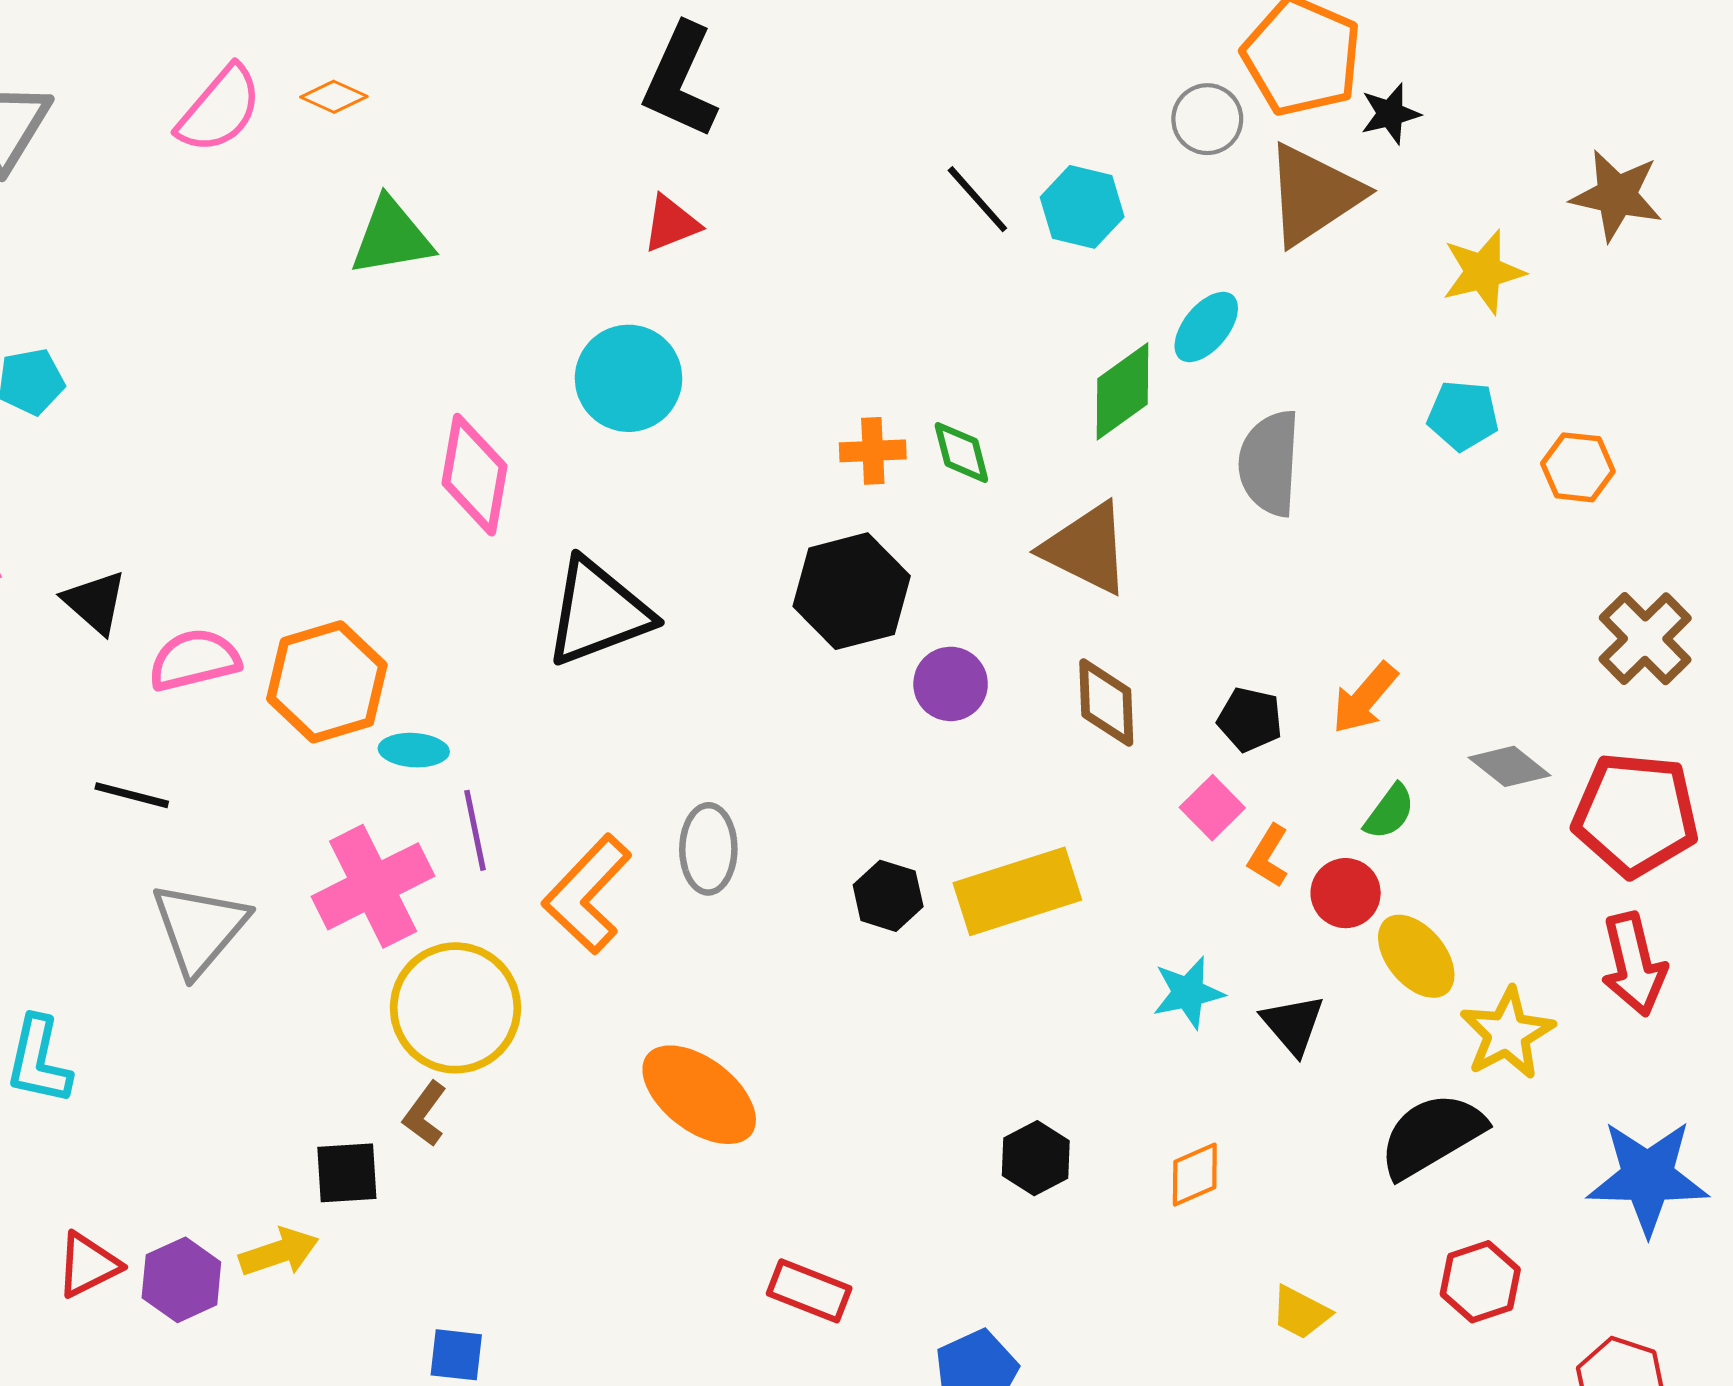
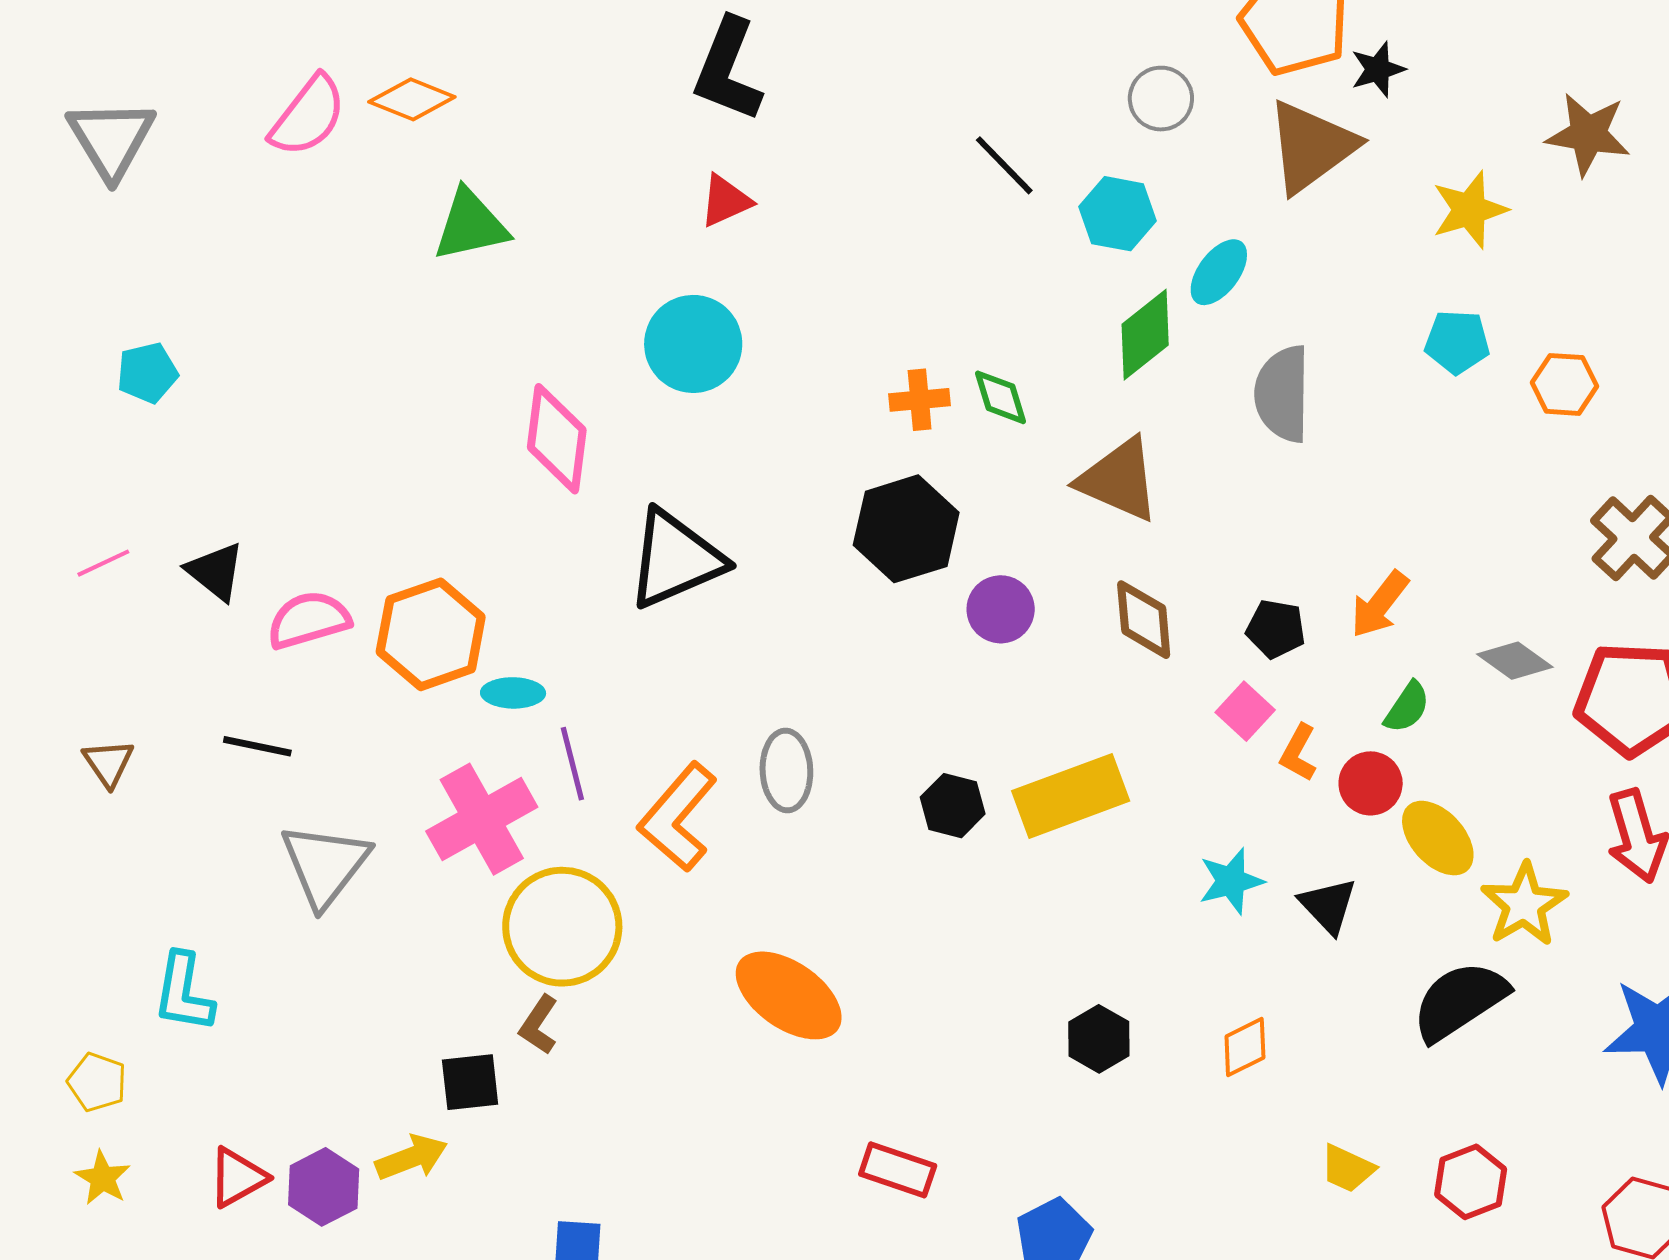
orange diamond: (334, 97) -> (412, 99), size x1.4
gray circle: (1207, 119) -> (1161, 99), moved
cyan hexagon: (1082, 207) -> (1118, 214), moved
red hexagon: (1480, 1282) -> (1471, 1182), moved

